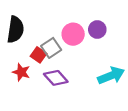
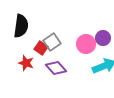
purple circle: (97, 30) -> (103, 38), moved
pink circle: (73, 34) -> (86, 44), moved

